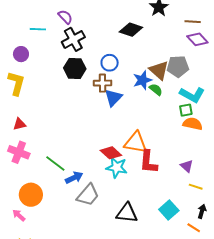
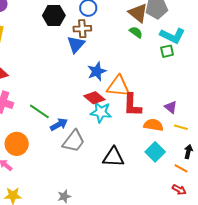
blue star: (142, 80) -> (97, 71), moved
blue triangle: (113, 98) -> (76, 44), moved
orange semicircle: (193, 124) -> (153, 125), moved

